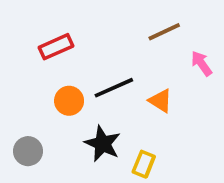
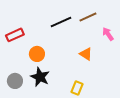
red rectangle: (56, 47) -> (15, 35), moved
black line: (114, 88) -> (61, 22), moved
black star: (103, 144) -> (40, 77), moved

